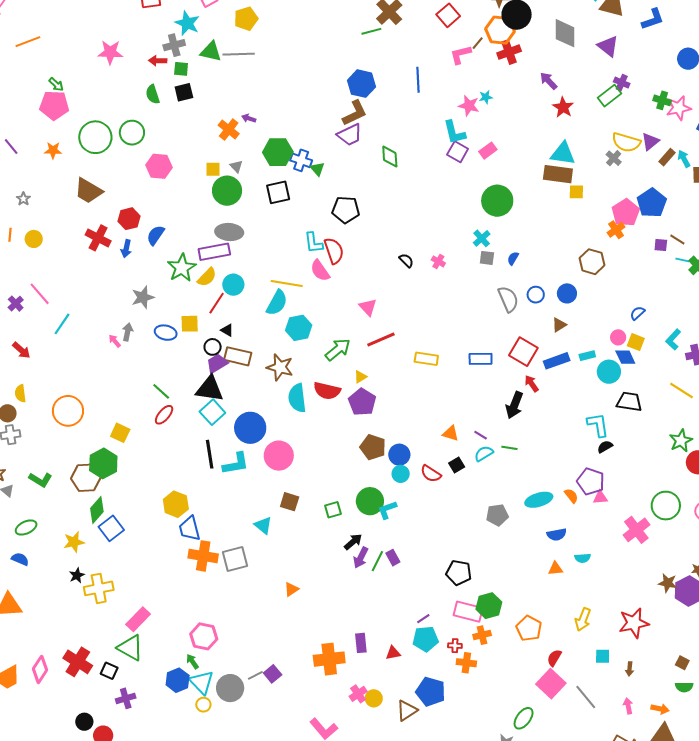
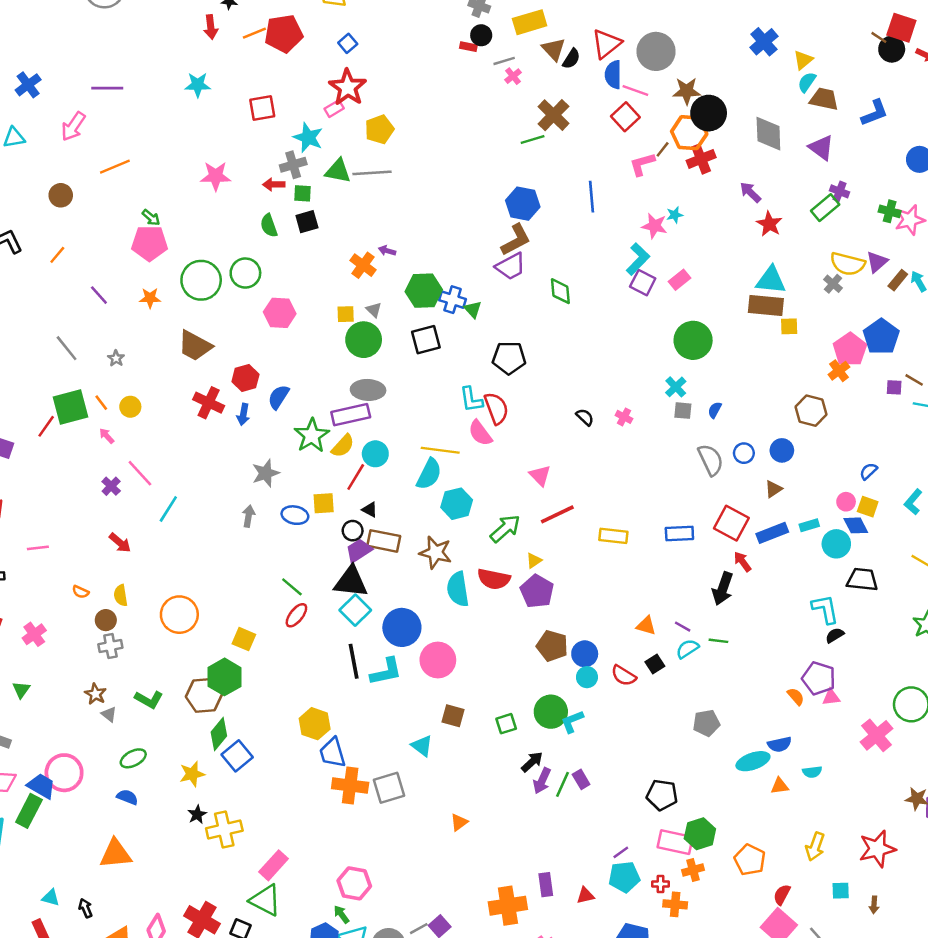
cyan L-shape: (454, 132) -> (638, 259), turned -120
orange line: (10, 235) -> (101, 403), turned -40
pink arrow: (115, 341) -> (107, 436), moved
cyan ellipse: (539, 500) -> (753, 761), moved

